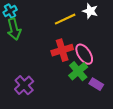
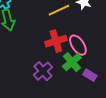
purple cross: (24, 85) -> (43, 71), moved

